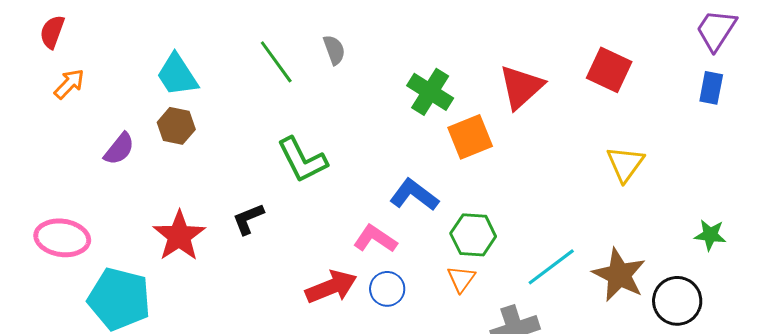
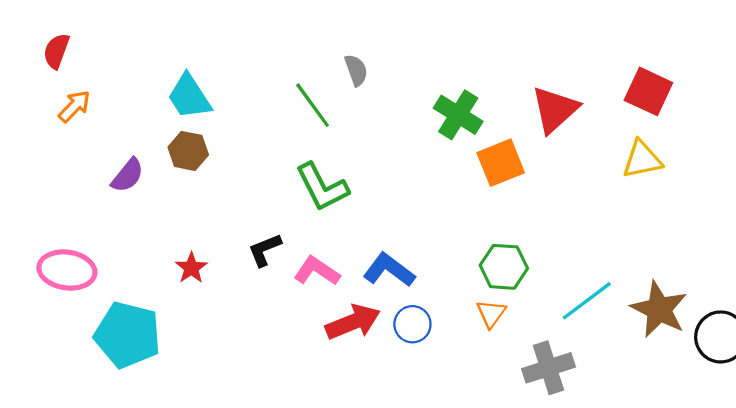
green line: (276, 62) -> (313, 105), moved
yellow triangle: (625, 164) -> (642, 159), moved, turned 42
blue L-shape: (414, 195) -> (389, 270), moved
red star: (179, 236) -> (191, 268), size x0.6
pink L-shape: (375, 239) -> (317, 271), moved

